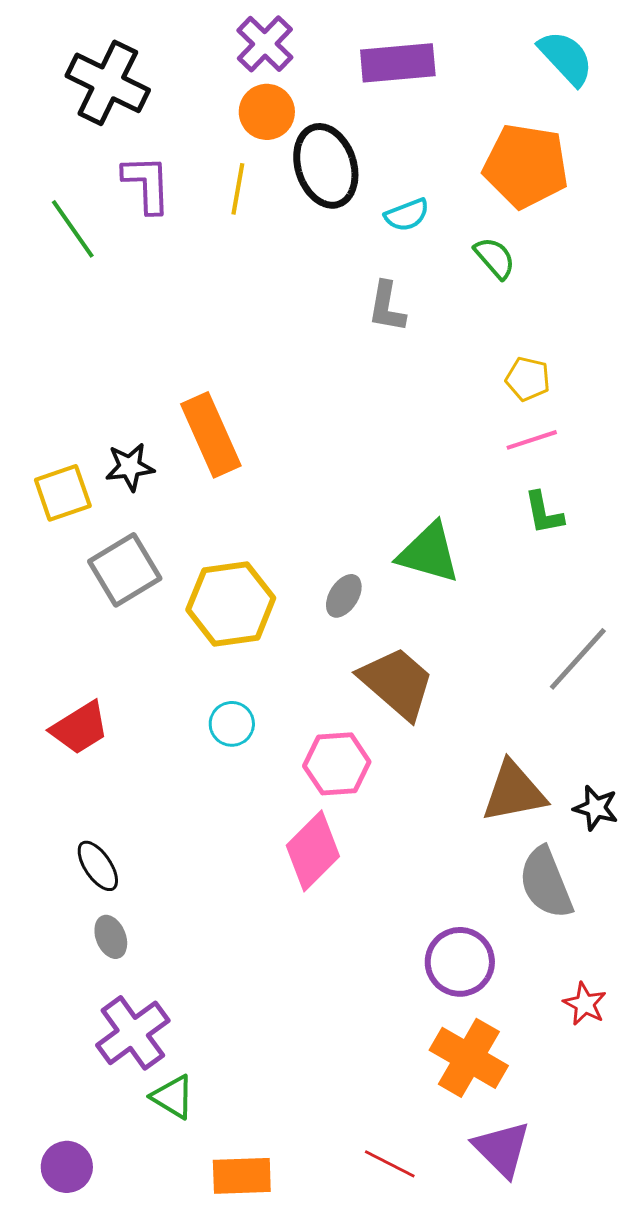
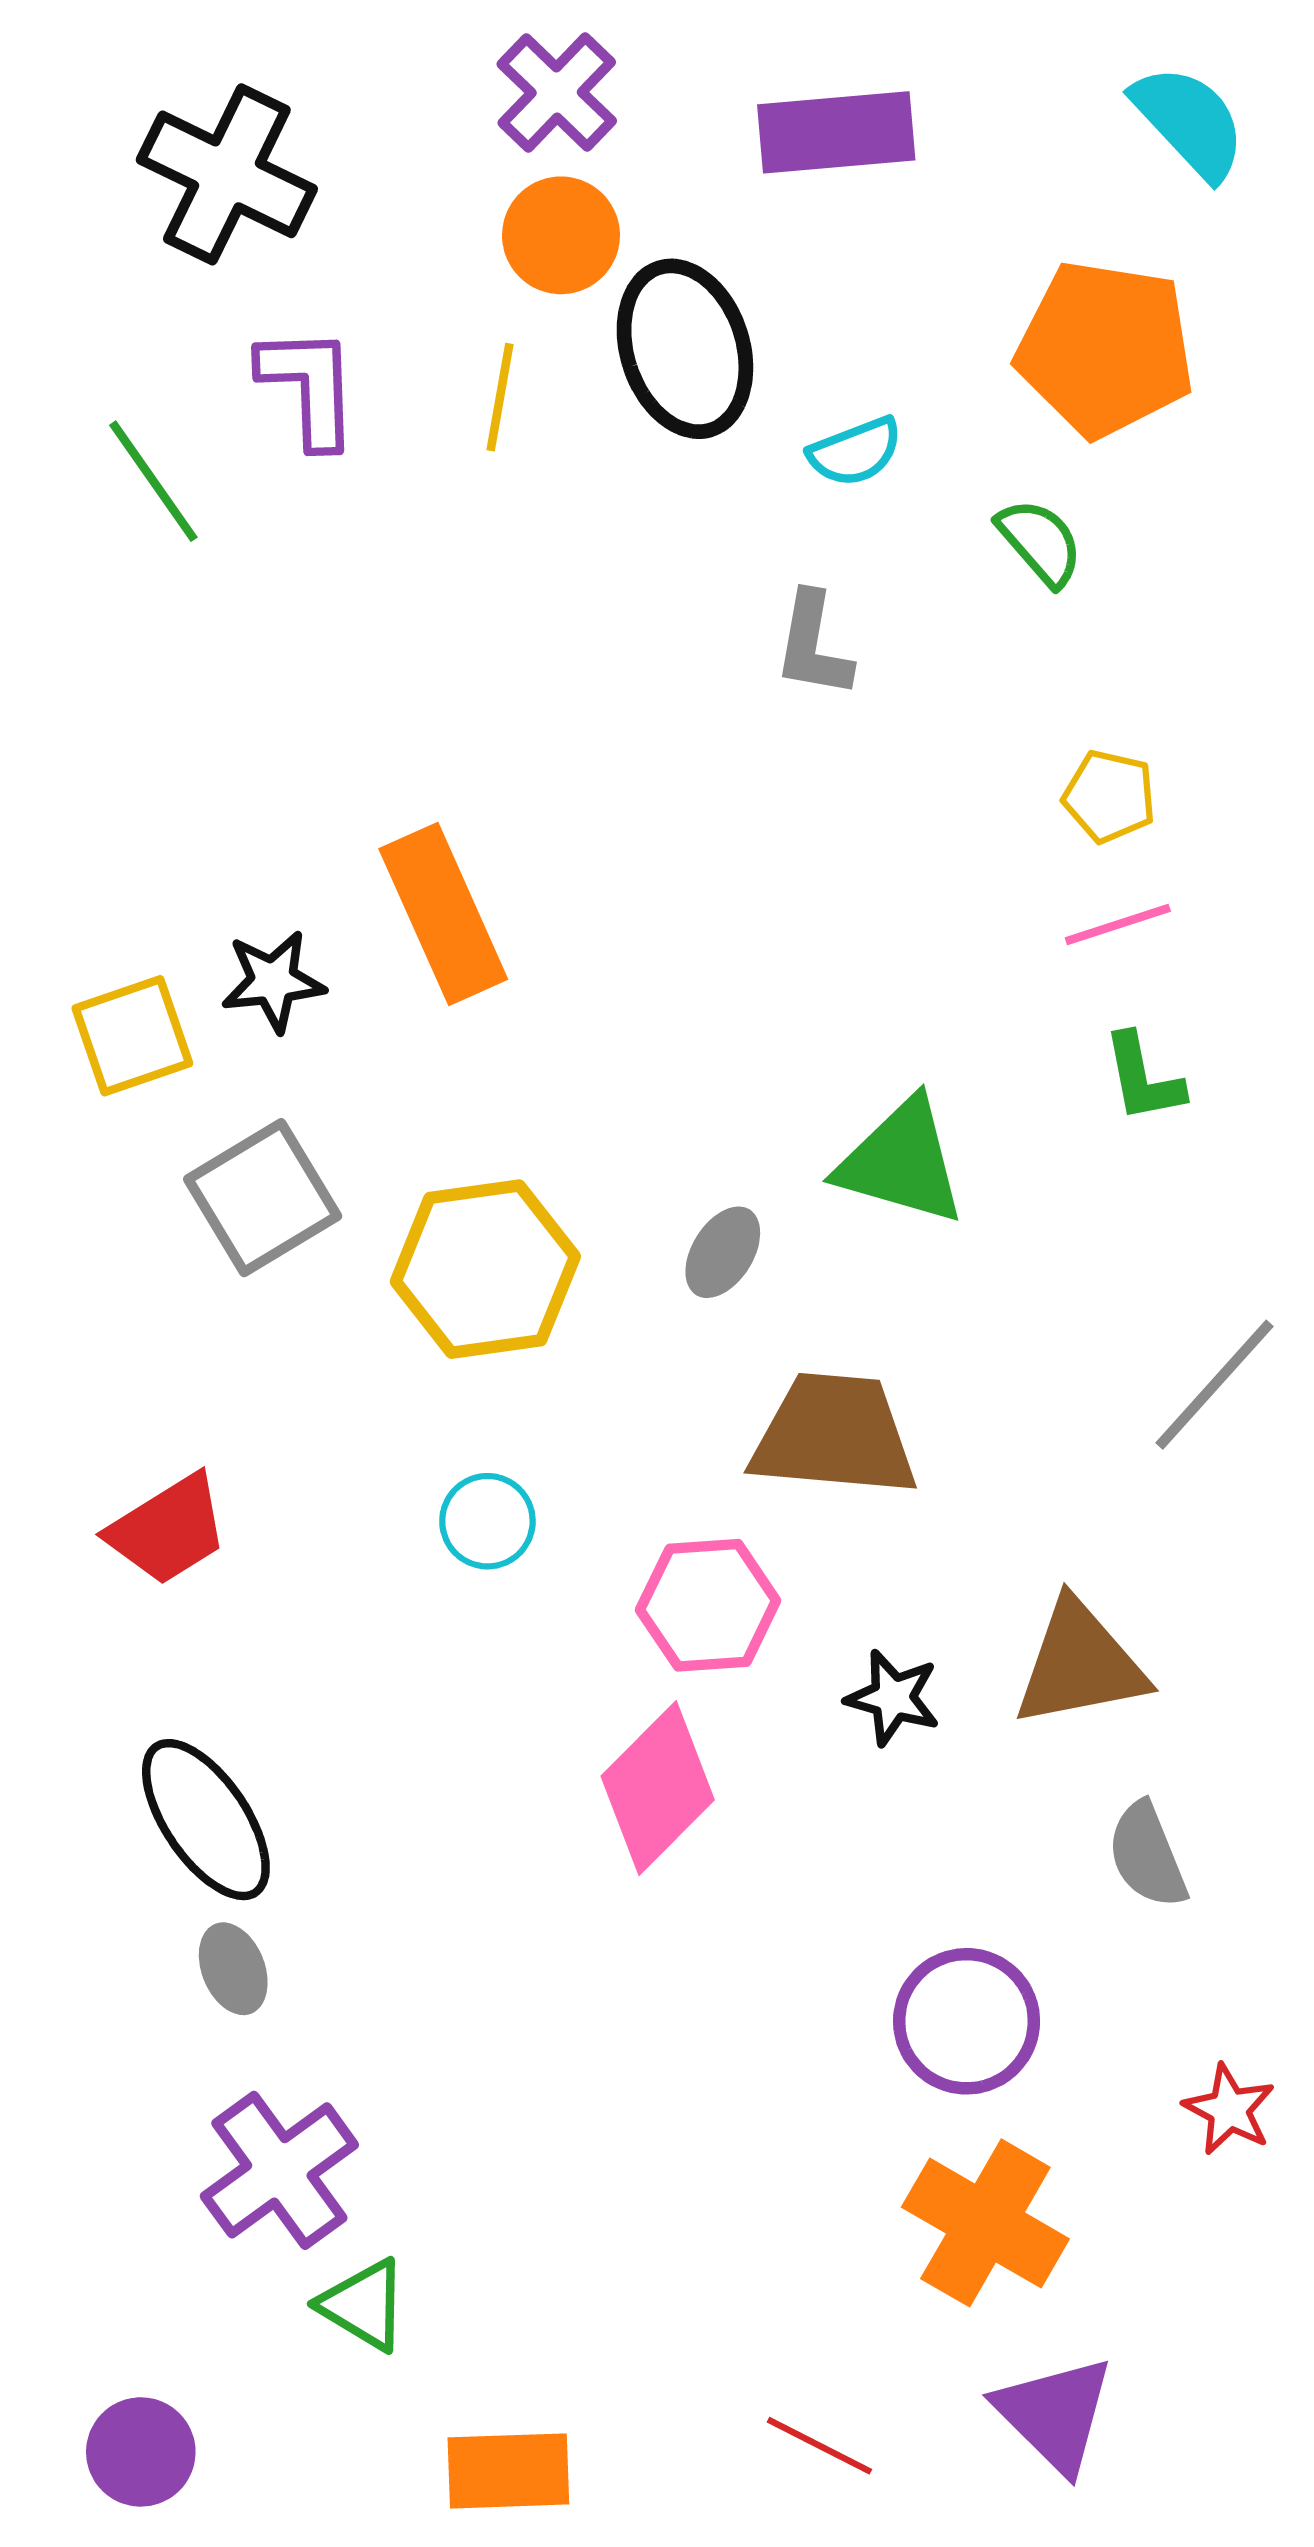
brown trapezoid: (397, 683) -> (834, 1435), turned -36
black star: (596, 808) -> (893, 1698), moved
black ellipse: (98, 866) -> (206, 1820), size x1.5
gray semicircle: (546, 883) -> (1147, 1855), size x0.7

